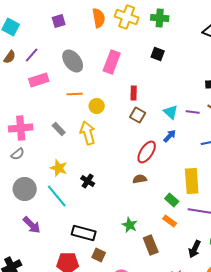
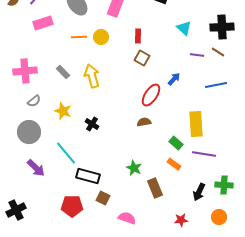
yellow circle: (97, 106) -> (101, 37), moved
cyan triangle: (171, 112) -> (184, 28), moved
gray semicircle: (18, 154) -> (34, 101), moved
cyan line: (57, 196) -> (66, 153), moved

